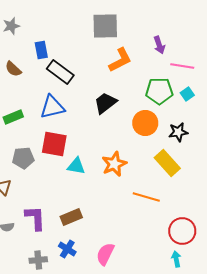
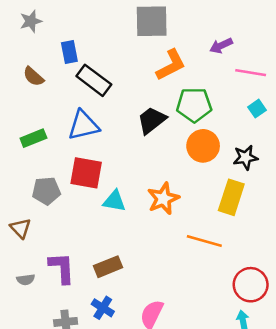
purple arrow: (159, 45) -> (221, 46), turned 84
green pentagon: (159, 91) -> (194, 105), moved
yellow rectangle: (167, 163) -> (231, 197), turned 60

